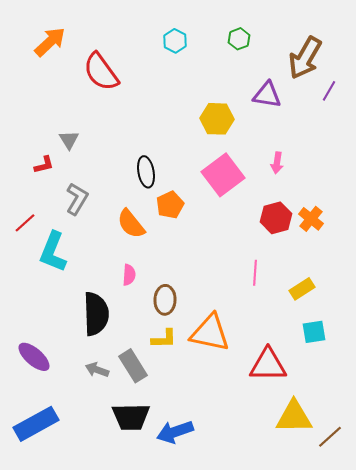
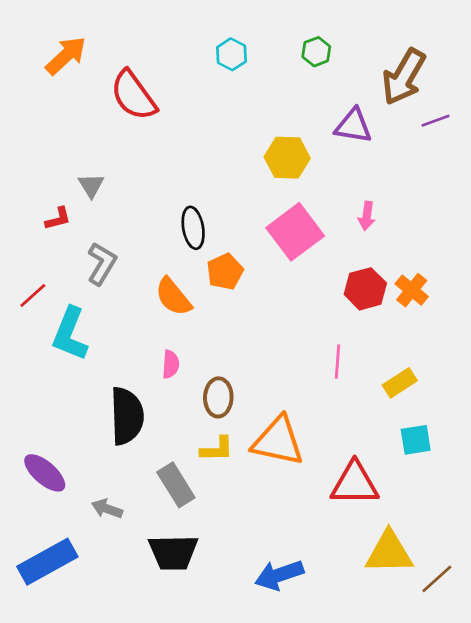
purple line: (329, 91) -> (436, 121), turned 40
gray arrow: (97, 370) -> (107, 509), moved
blue arrow: (175, 432) -> (279, 575), moved

